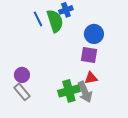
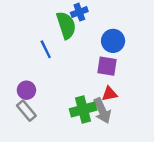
blue line: (38, 19) -> (46, 49), moved

